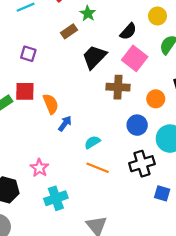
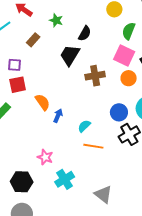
brown rectangle: (69, 31) -> (33, 40), moved
black semicircle: (128, 31) -> (85, 33), moved
pink square: (135, 58) -> (124, 56), moved
red square: (25, 91) -> (18, 85), moved
blue circle: (137, 125) -> (119, 112), moved

